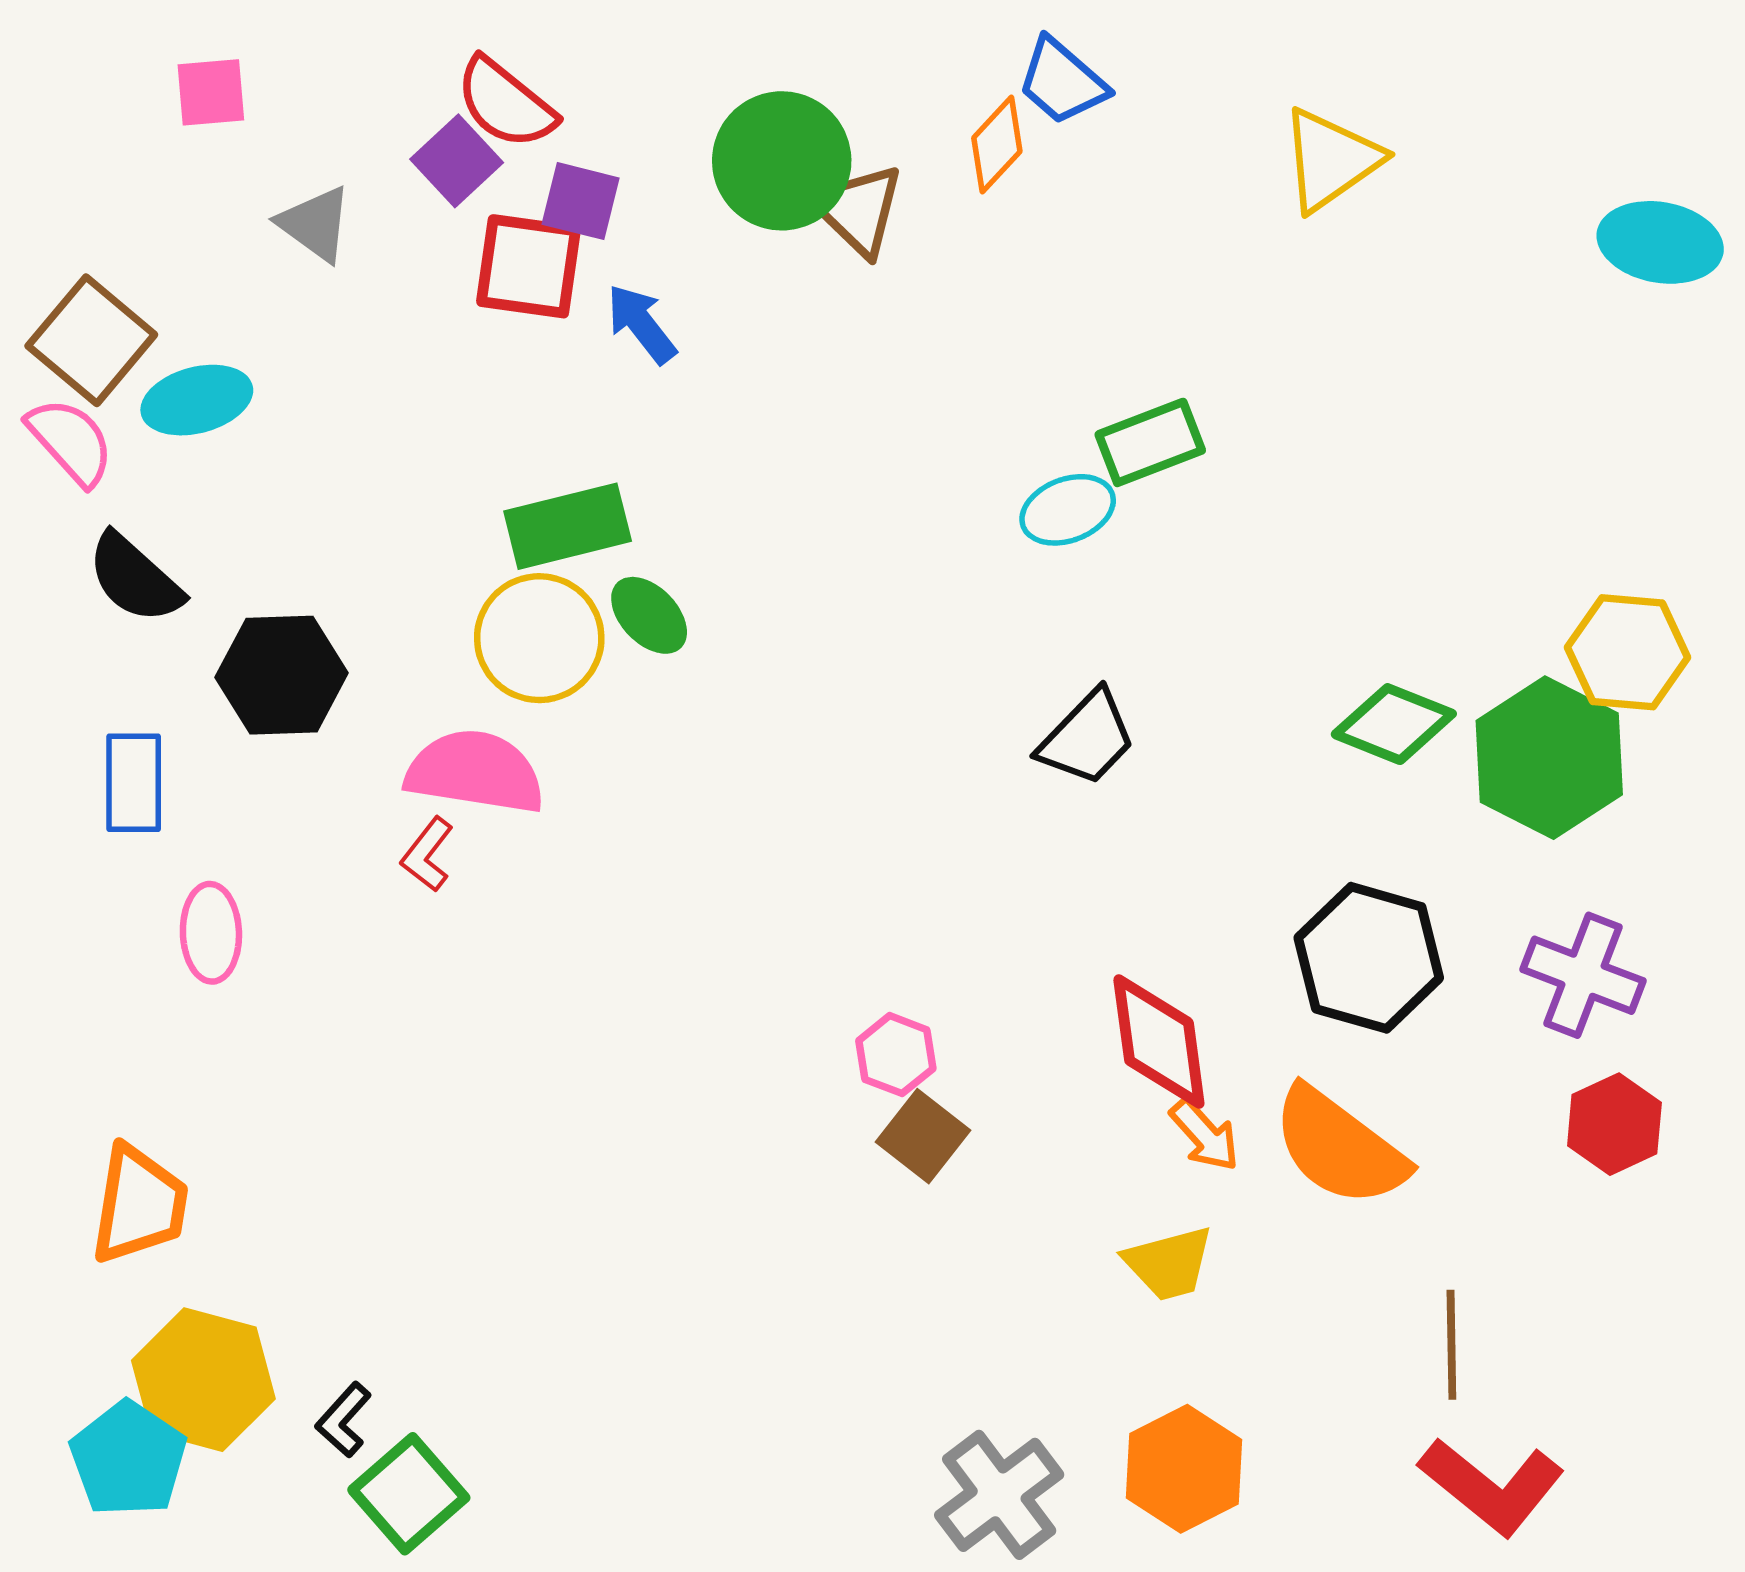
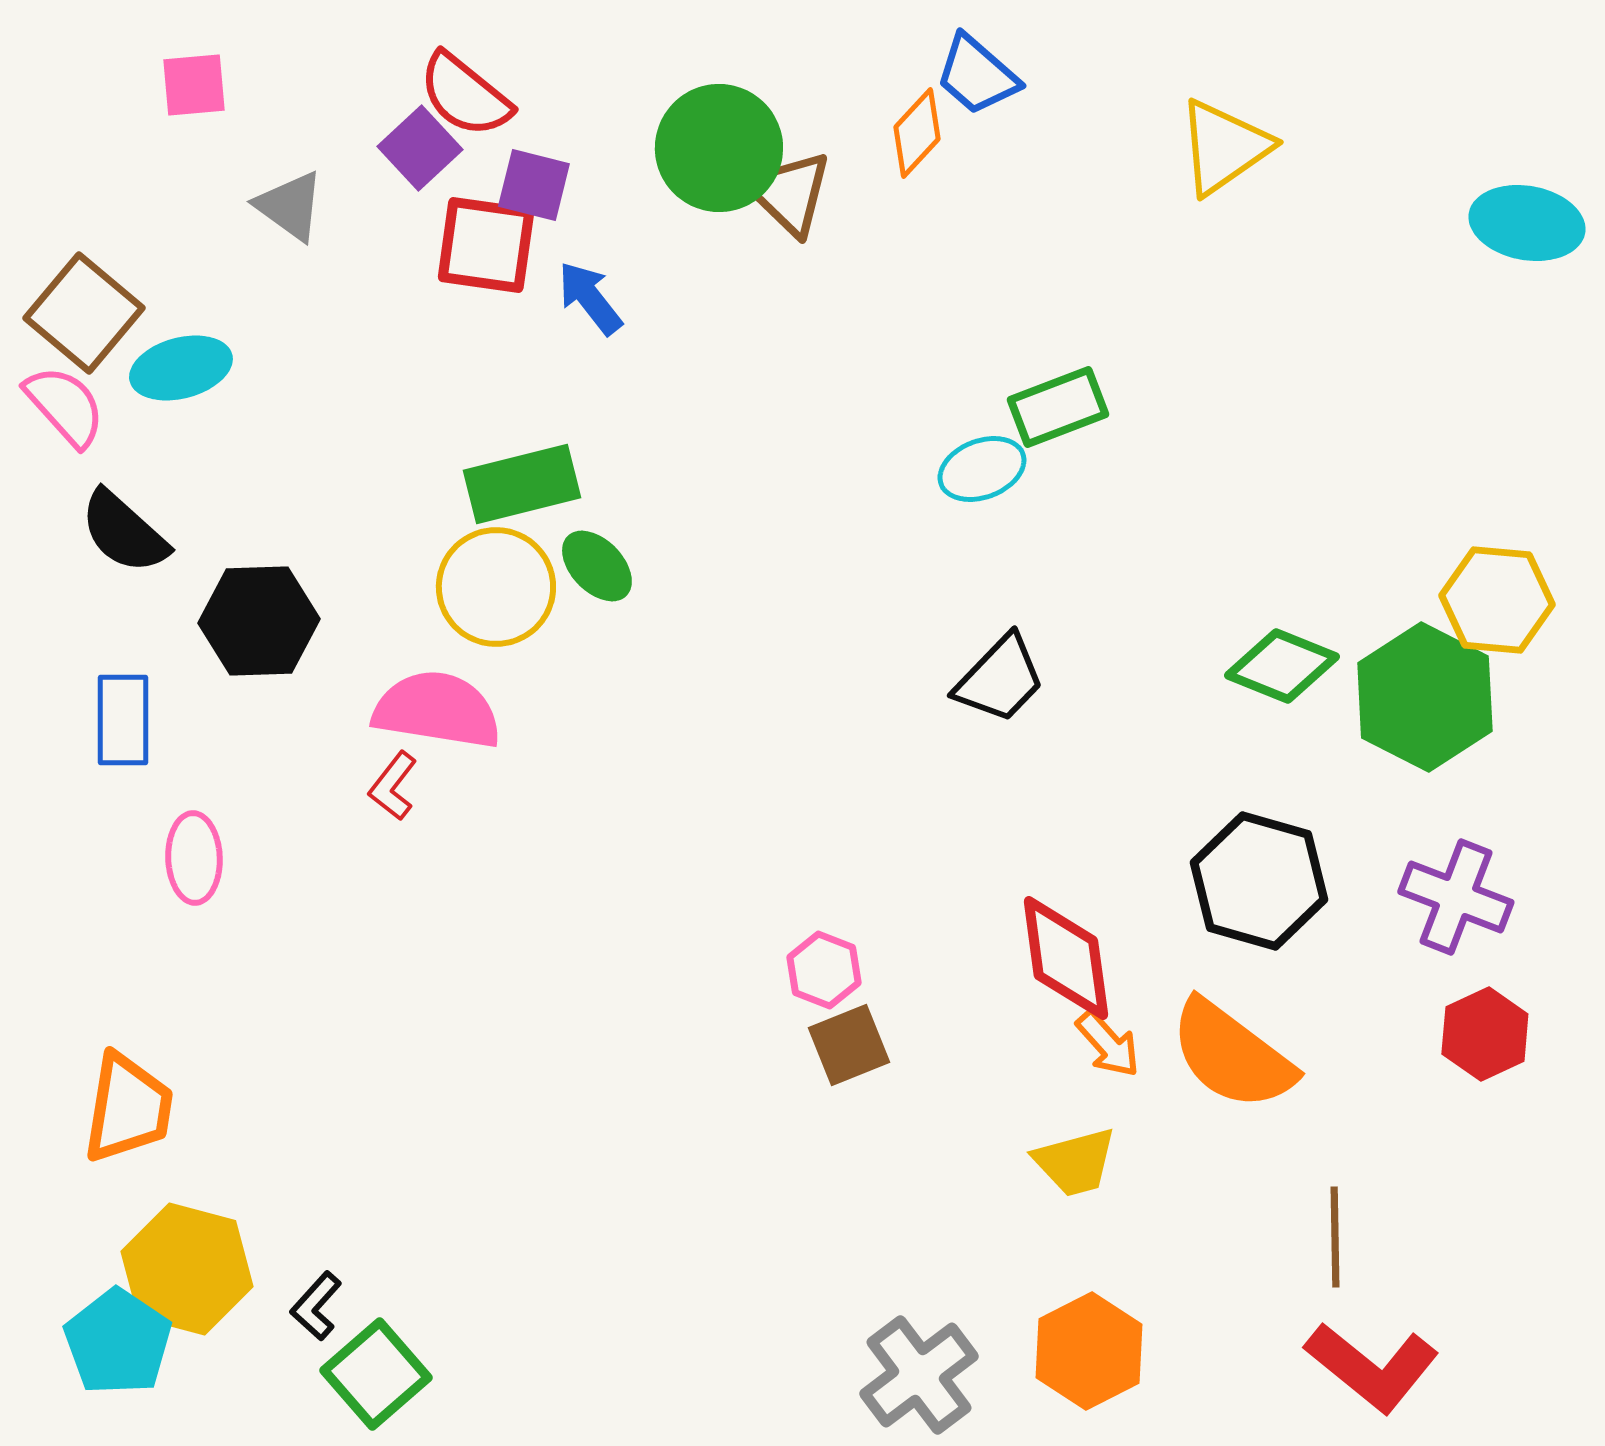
brown square: (923, 1136) -> (849, 1045), turned 30

